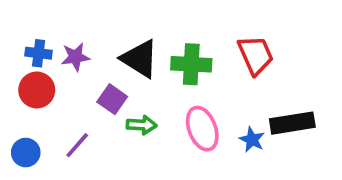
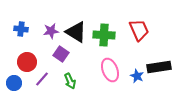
purple star: (75, 57) -> (51, 31), moved
red circle: (37, 90) -> (27, 62), moved
green arrow: (142, 125) -> (70, 81), moved, turned 63

